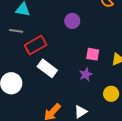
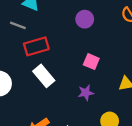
purple circle: (72, 21) -> (85, 19), moved
pink square: (93, 54) -> (91, 62), moved

